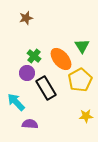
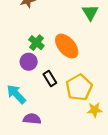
green triangle: (82, 46) -> (90, 12), moved
yellow pentagon: (80, 80) -> (79, 87), moved
black rectangle: (46, 88) -> (50, 78), size x0.6

